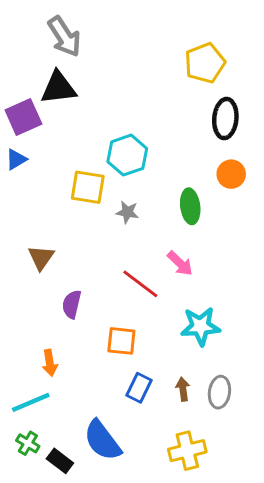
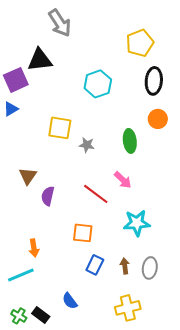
gray arrow: (64, 37) -> (60, 23), moved
cyan hexagon: (127, 155) -> (98, 84), moved
purple semicircle: (72, 304) -> (48, 196), moved
blue semicircle: (102, 440) -> (70, 301), size x0.6
green cross: (28, 443) -> (19, 316), moved

